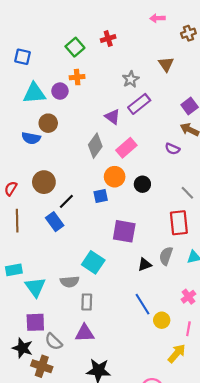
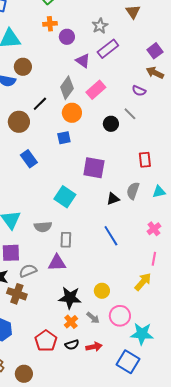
purple circle: (60, 91) -> (67, 37), moved
orange circle: (115, 177) -> (72, 113), moved
gray line: (187, 193) -> (130, 114), moved
blue square: (101, 196) -> (64, 138), moved
black line: (66, 201) -> (40, 104), moved
red rectangle: (179, 223) -> (145, 160), size x0.7
gray semicircle: (70, 282) -> (43, 227), moved
gray rectangle: (87, 302) -> (66, 240), moved
yellow circle: (162, 320) -> (102, 291), moved
gray semicircle: (54, 342) -> (28, 271), turned 114

